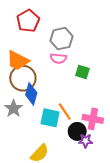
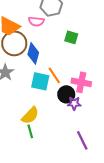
pink semicircle: (58, 58) -> (36, 21), moved
blue diamond: (31, 94) -> (33, 53), moved

